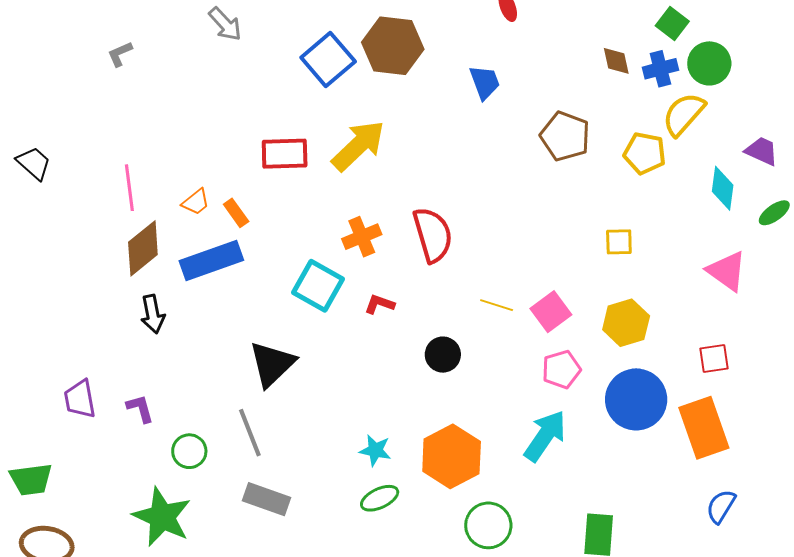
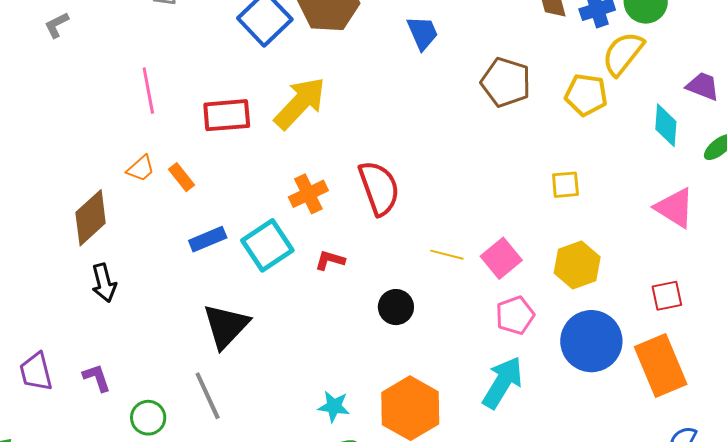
pink line: (129, 188) -> (148, 91), moved
blue rectangle: (211, 261) -> (208, 239), moved, size x0.6
cyan square: (318, 286) -> (267, 245), turned 30

